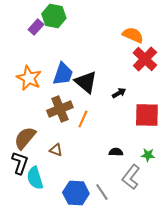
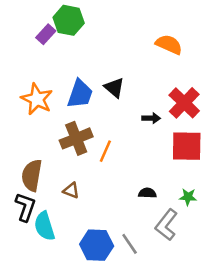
red cross: (145, 59) -> (184, 103), moved
black triangle: (86, 82) -> (114, 88), moved, size x0.7
black arrow: (119, 93) -> (151, 118), turned 32
brown semicircle: (25, 138) -> (32, 175), turned -30

